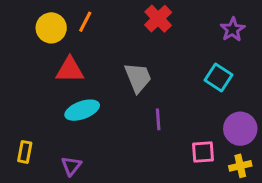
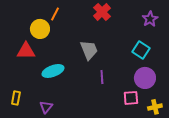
yellow circle: (51, 28) -> (40, 29), moved
red triangle: (70, 70) -> (26, 51), moved
purple circle: (240, 129) -> (145, 78), moved

